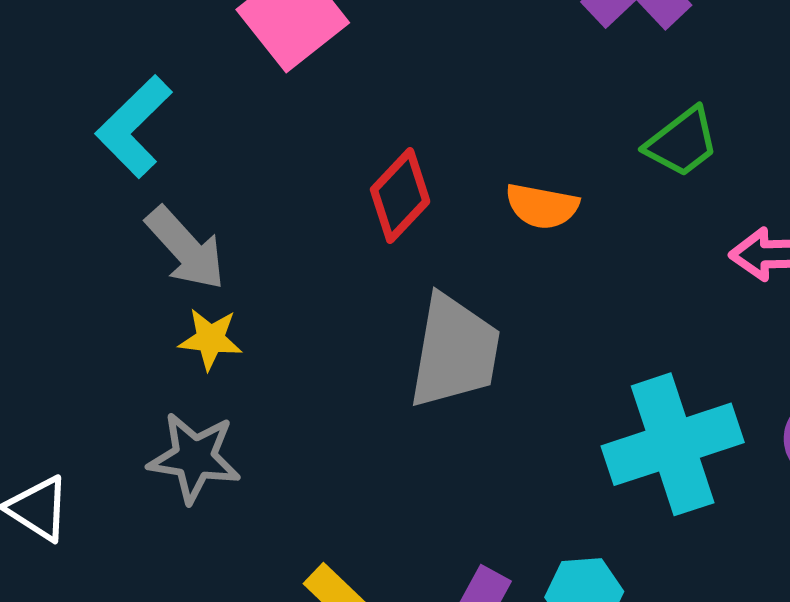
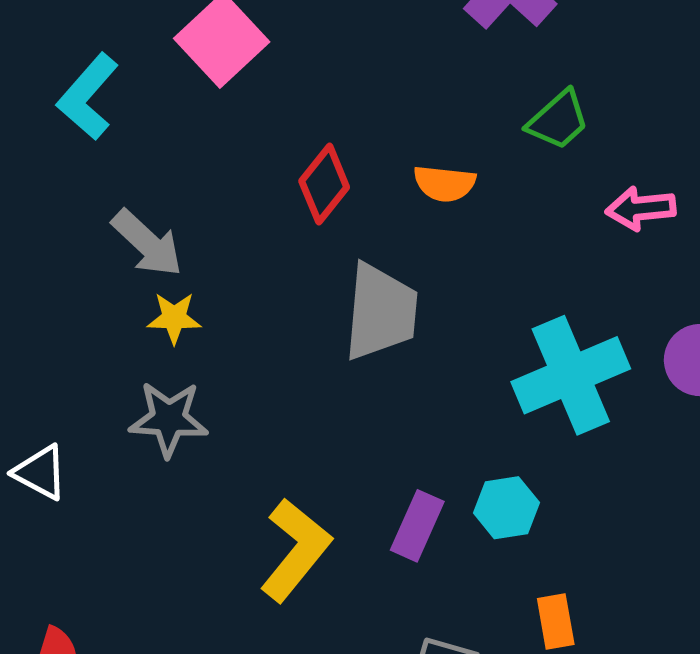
cyan L-shape: (134, 127) -> (88, 97), moved

